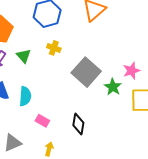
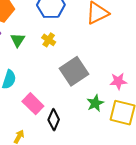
green star: (113, 87) -> (95, 103), moved
pink rectangle: (42, 121) -> (33, 104), moved, size x1.5

